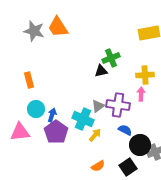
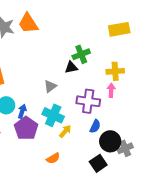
gray triangle: (98, 106) -> (50, 86), moved
blue semicircle: (125, 130) -> (95, 126), turned 88
orange semicircle: (98, 166) -> (53, 158), moved

